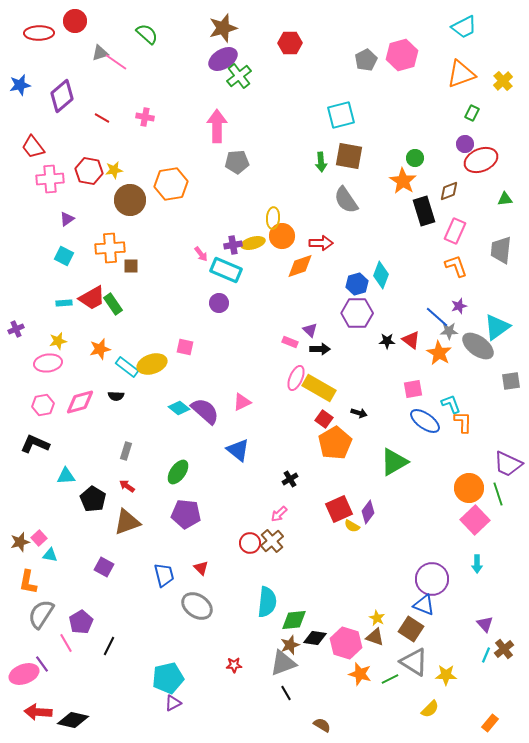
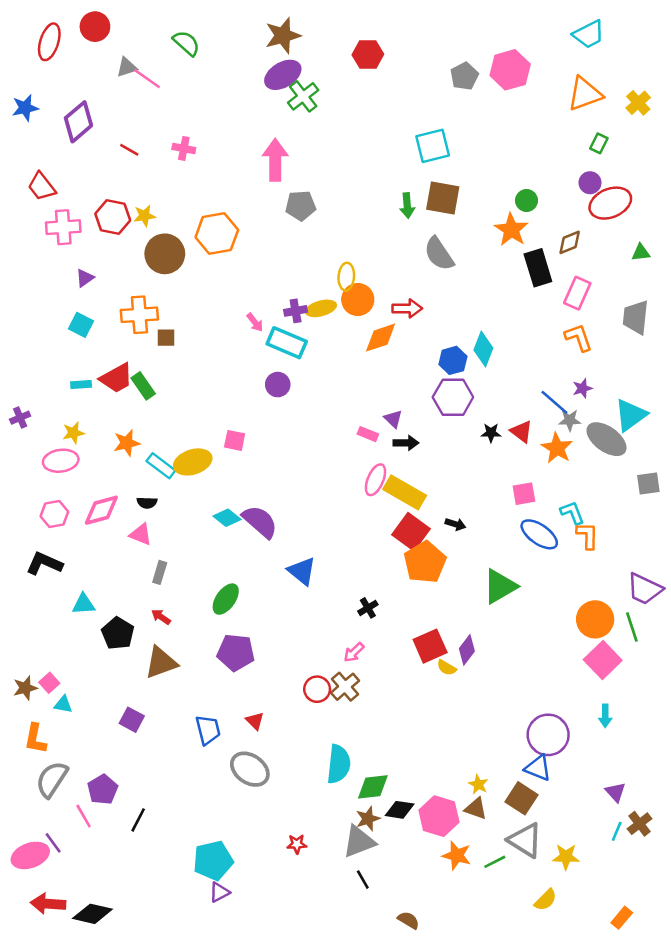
red ellipse: (39, 33) -> (49, 42), turned -72
pink triangle: (242, 402) -> (141, 534), moved, turned 48
red square: (324, 419) -> (411, 532), size x1.6

